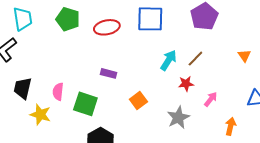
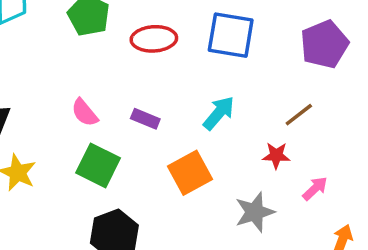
cyan arrow: (169, 60) -> (219, 113), moved
pink semicircle: (58, 92) -> (85, 113), moved, turned -54
orange square: (138, 101) -> (190, 173), size x1.4

